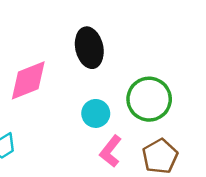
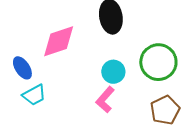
pink L-shape: (111, 151) -> (105, 100), moved

